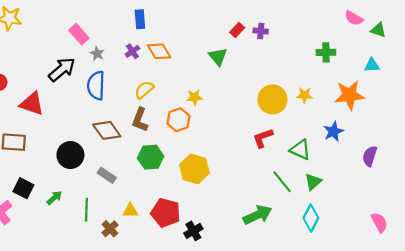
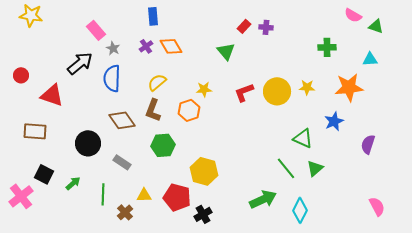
red L-shape: (263, 138) -> (244, 92), moved
yellow hexagon: (194, 169) -> (204, 171), moved
cyan diamond: (311, 218) -> (300, 210), moved

